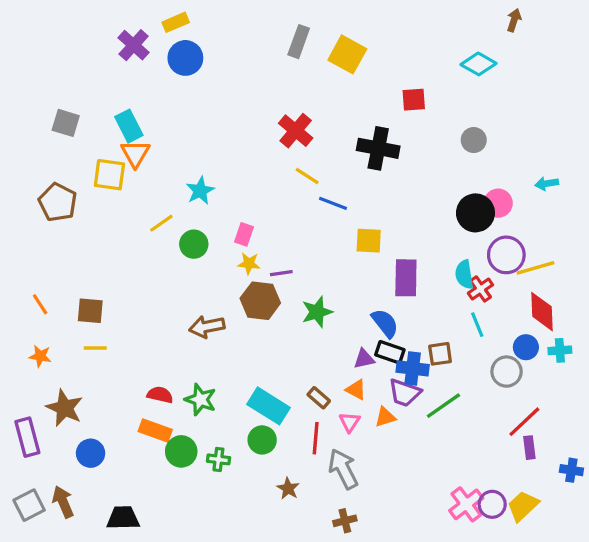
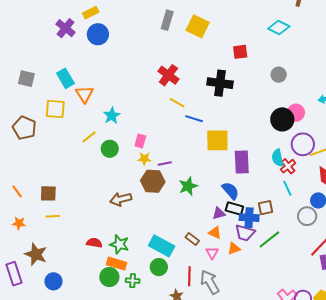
orange triangle: (135, 154) -> (84, 94), moved
yellow square: (369, 241) -> (217, 140), size x1.4
orange rectangle: (155, 430) -> (117, 264), moved
red line: (316, 438) -> (189, 276), moved

